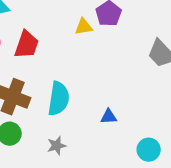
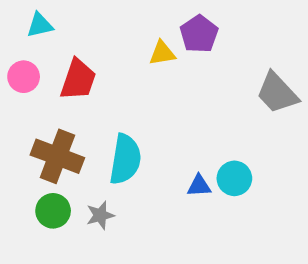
gray star: (57, 146) -> (100, 215), moved
cyan circle: (149, 150) -> (234, 178), moved

